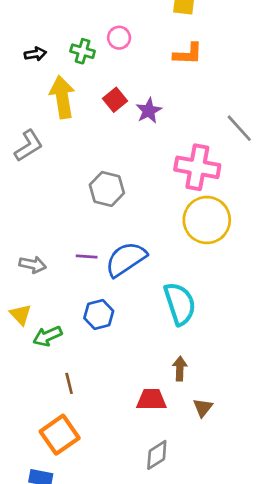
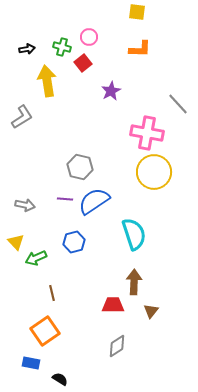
red square: (115, 100) -> (83, 63), moved
gray hexagon: (107, 189) -> (80, 167), moved
brown arrow: (180, 369) -> (134, 282), size x1.4

